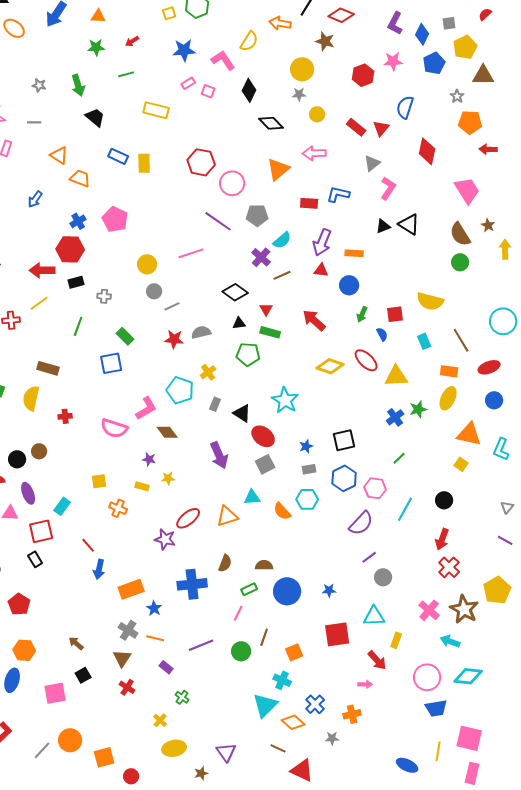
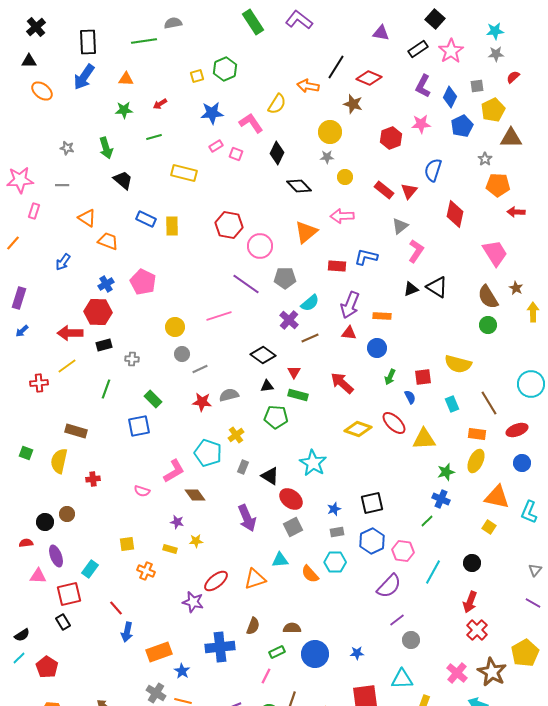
blue cross: (395, 417) -> (441, 499), moved, turned -30
pink semicircle: (114, 428) -> (142, 491), size x0.6

